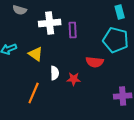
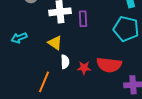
yellow triangle: (36, 54) -> (55, 43), moved
red semicircle: (95, 62) -> (109, 65), moved, size x1.4

